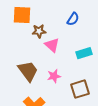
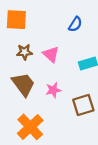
brown star: (39, 31) -> (24, 52), moved

